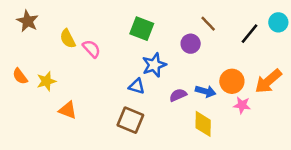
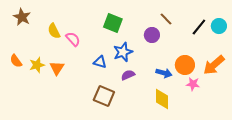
cyan circle: (278, 22) -> (219, 26), moved
blue triangle: (137, 86) -> (100, 62), moved
purple semicircle: (178, 95) -> (128, 75), moved
orange triangle: (68, 110) -> (57, 68), moved, turned 42

